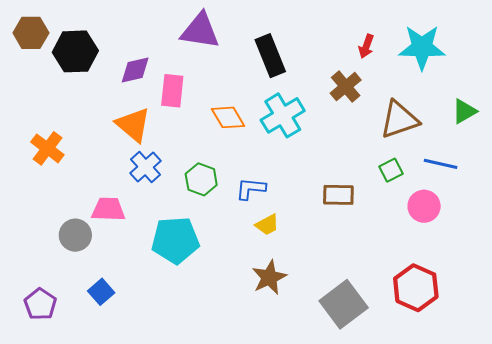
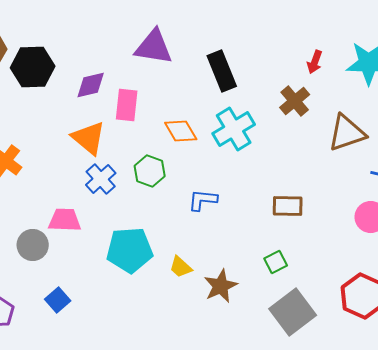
green square: (391, 170) -> (276, 262), moved
green hexagon: (201, 179) -> (150, 171), moved
yellow trapezoid: (267, 225) -> (181, 267), moved, turned 70

